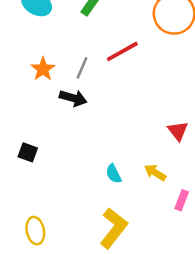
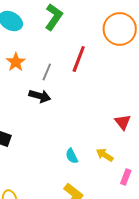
red line: (122, 51) -> (79, 59), turned -40
orange star: (43, 69) -> (16, 62), moved

